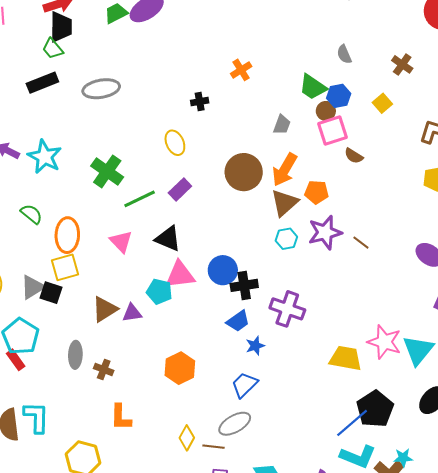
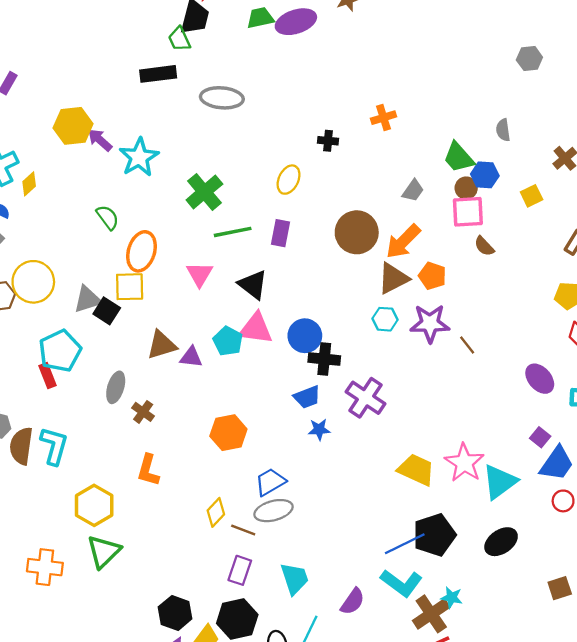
yellow ellipse: (175, 143) -> (289, 180), turned 35
purple rectangle: (180, 189) -> (280, 233), turned -50
blue trapezoid: (244, 385) -> (270, 482), moved

